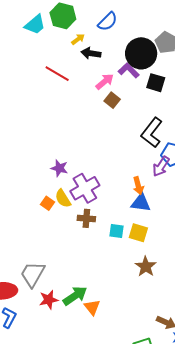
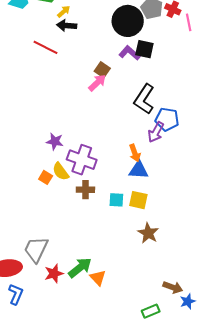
black arrow: (91, 53) -> (67, 26), moved
purple L-shape: (129, 70) -> (129, 53), moved
pink arrow: (105, 82) -> (97, 83), moved
purple cross: (85, 188) -> (82, 160), turned -36

